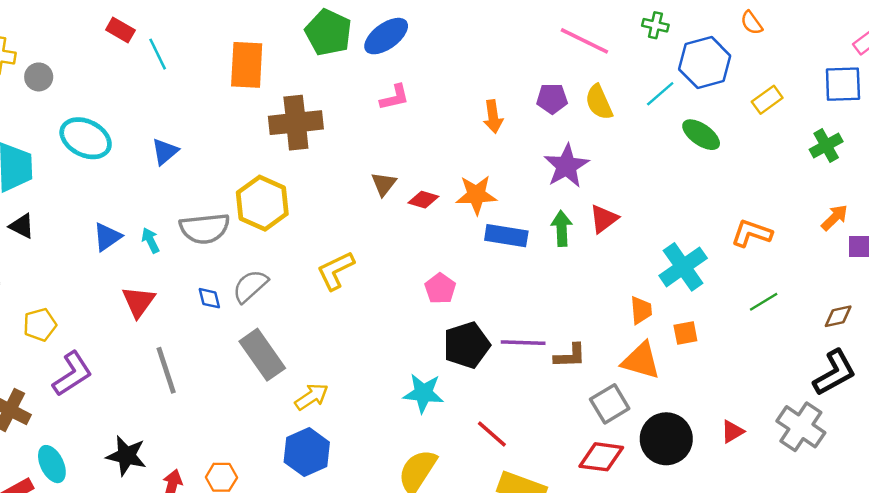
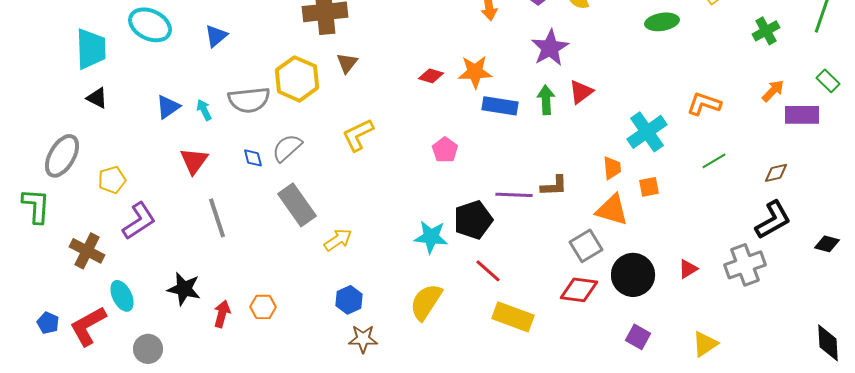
green ellipse: (701, 135) -> (662, 22), turned -44
brown triangle: (384, 184) -> (347, 63), moved
black pentagon: (467, 345) -> (473, 220), moved
brown L-shape: (570, 356) -> (554, 186), moved
gray cross: (801, 427) -> (745, 265), turned 36
blue hexagon: (307, 452) -> (349, 300), moved, size x0.7

